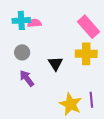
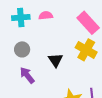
pink semicircle: (34, 23) -> (46, 15), moved
yellow cross: (86, 54) -> (86, 50), turned 30

